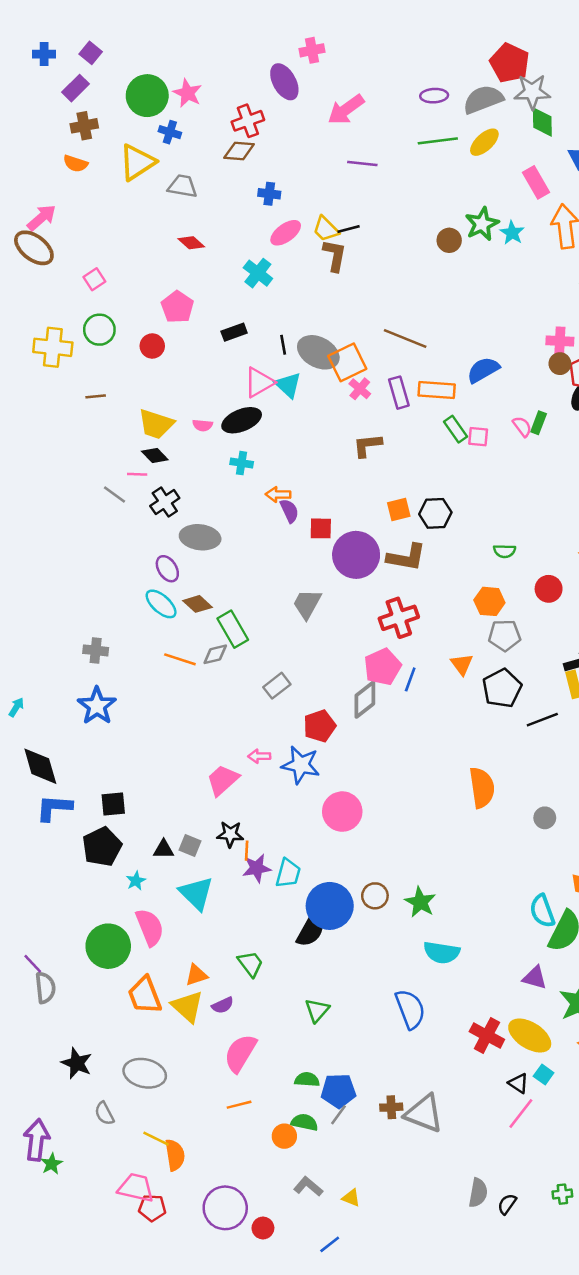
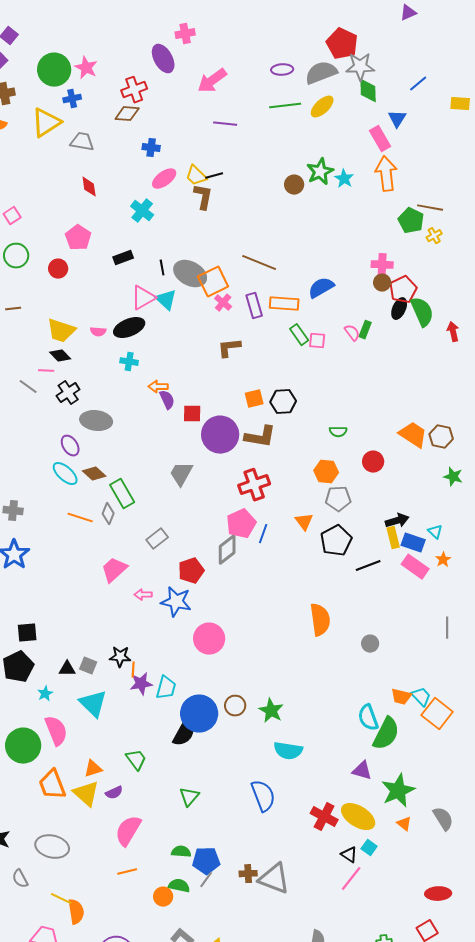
blue cross: (170, 132) -> (72, 99), turned -30
pink rectangle: (536, 182) -> (380, 139), moved
red diamond: (191, 243) -> (89, 187), turned 40
gray diamond: (215, 654) -> (108, 514), turned -55
pink trapezoid: (223, 780) -> (114, 570), moved

